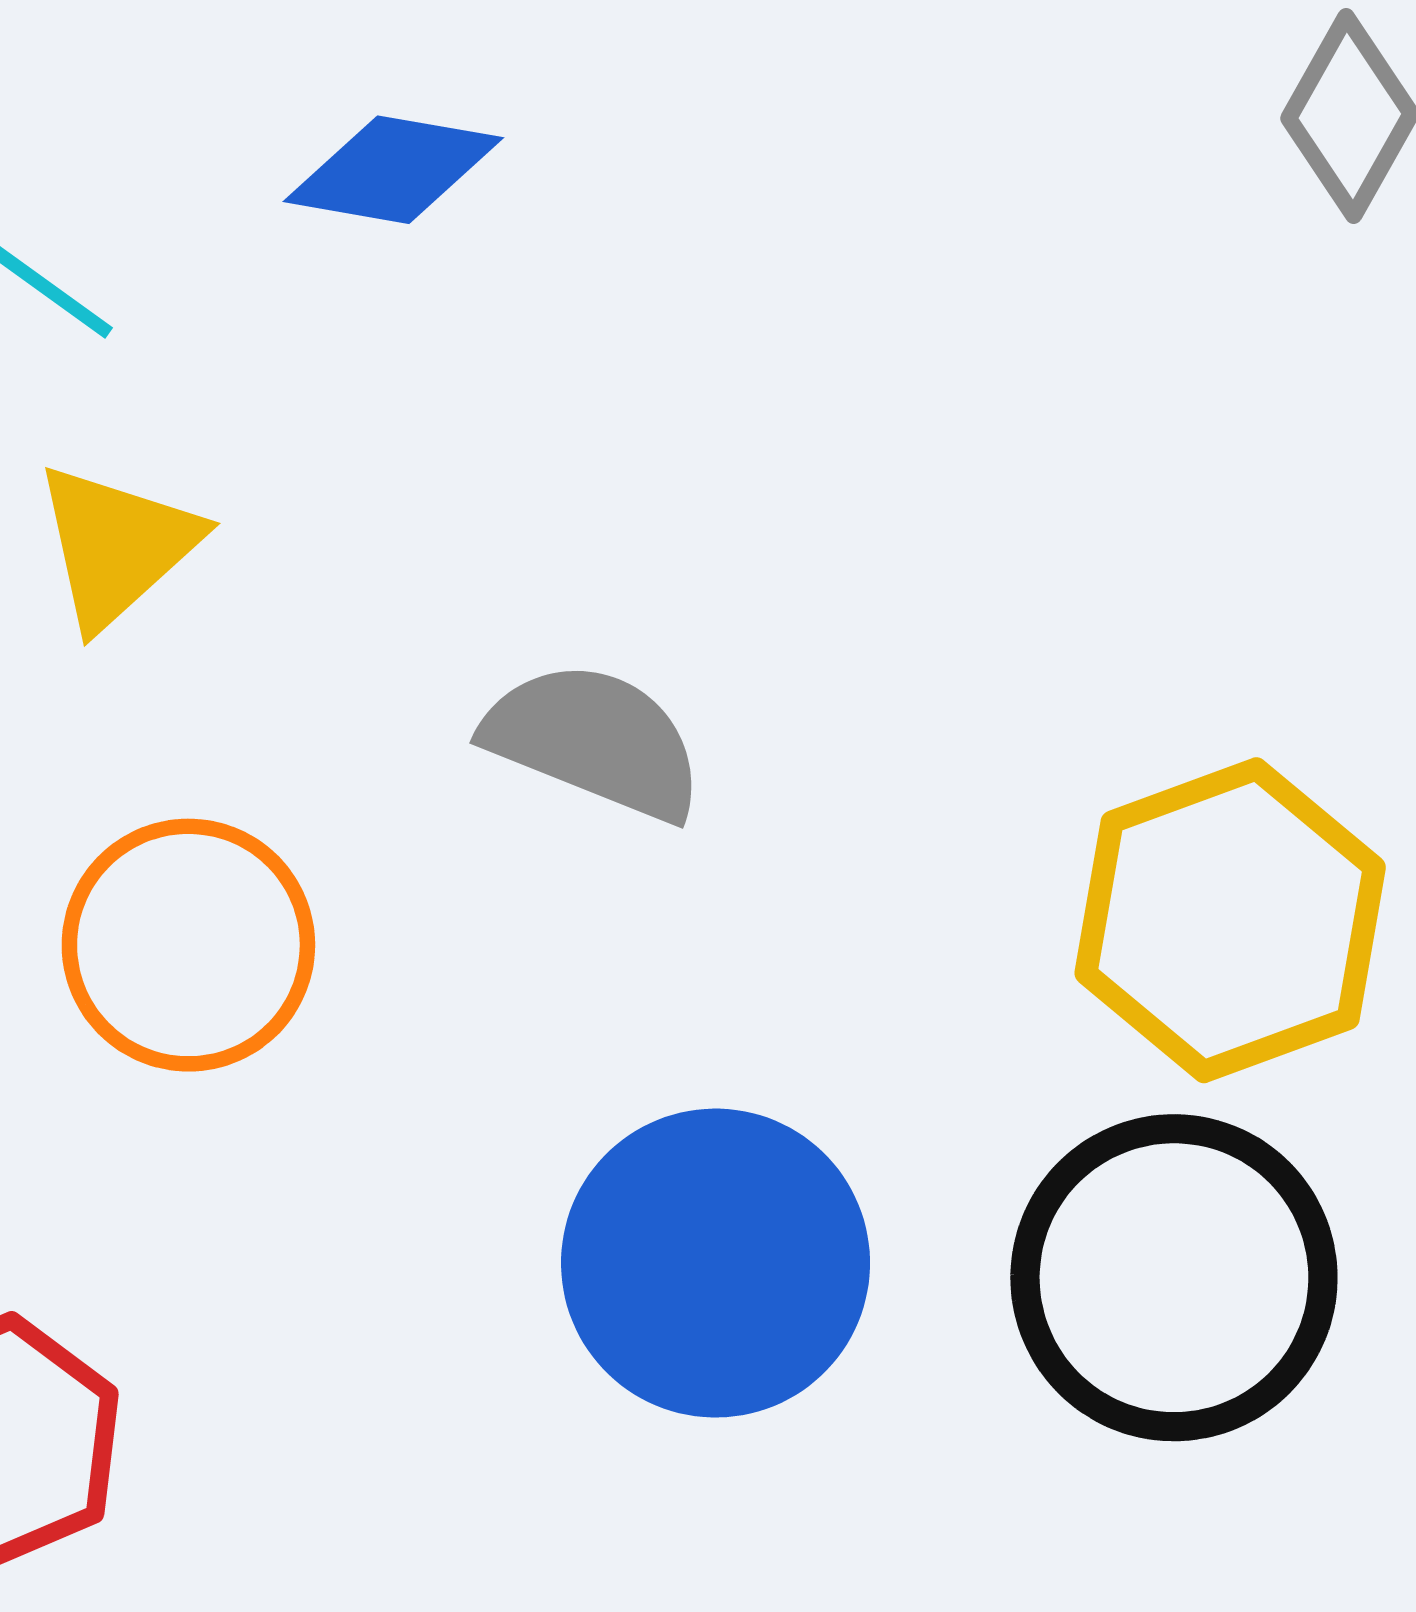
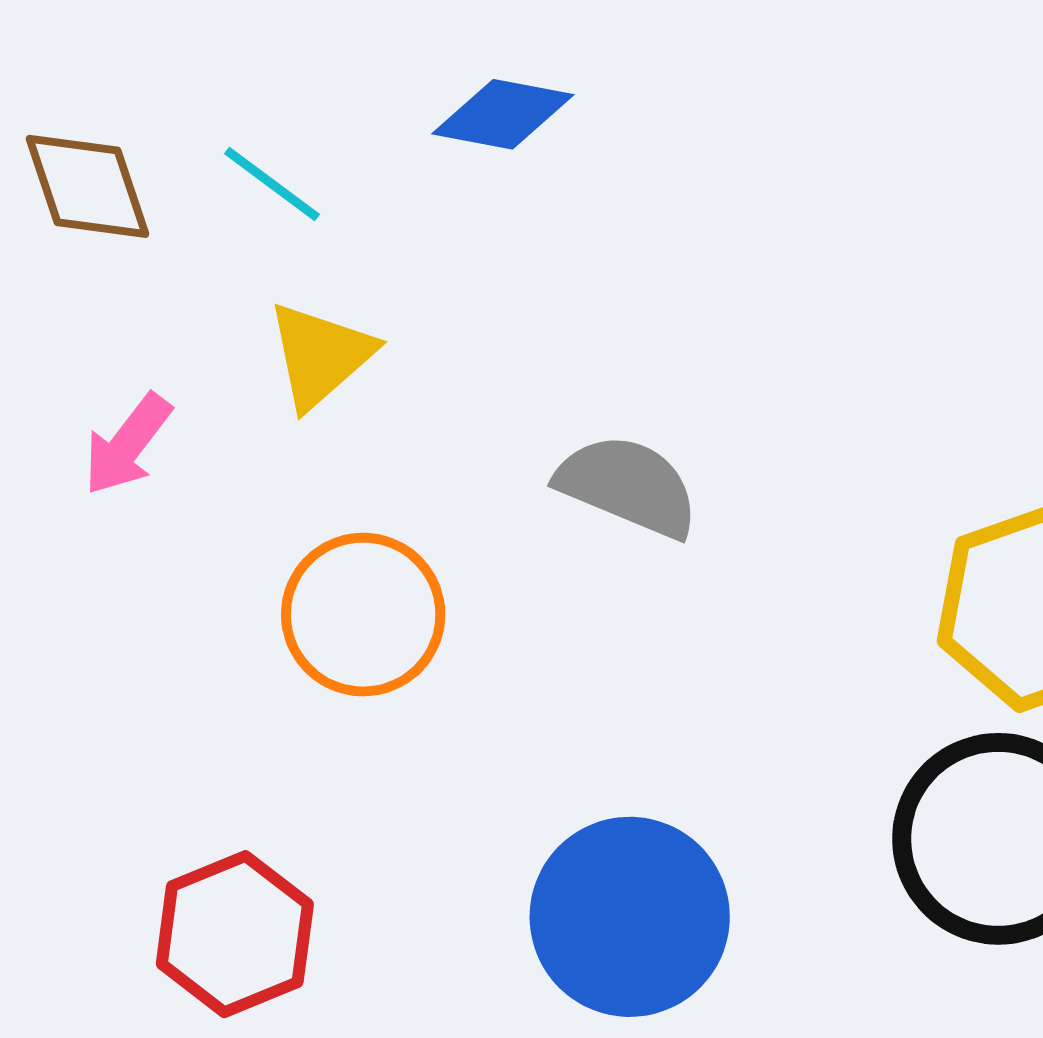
blue circle: (716, 1263) -> (630, 917), moved

